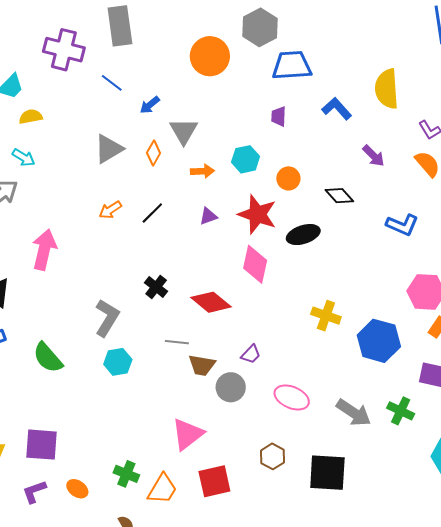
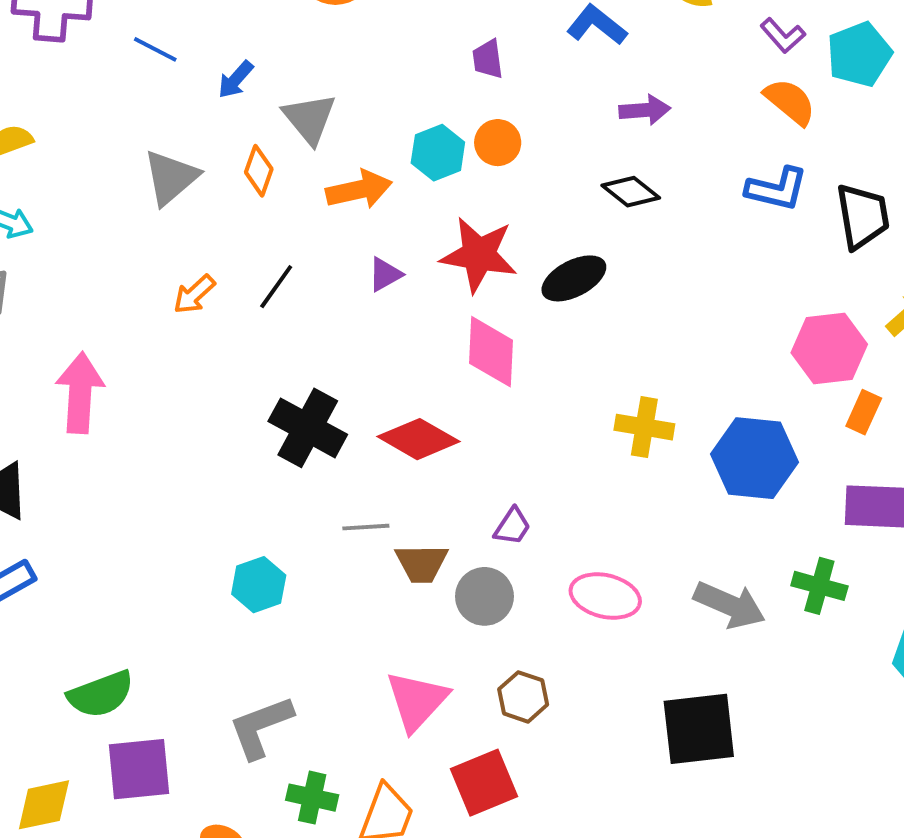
purple arrow: (374, 156) -> (645, 110), moved, turned -40
orange arrow: (202, 171) -> (359, 190), size x1.4
orange circle: (288, 178) -> (498, 143), moved
blue L-shape: (402, 225) -> (777, 189), moved
black cross: (156, 287) -> (308, 428), size x1.6
gray L-shape: (107, 318) -> (261, 727), moved, turned -132
green semicircle: (48, 358) -> (101, 694), moved, turned -60
brown hexagon: (272, 456) -> (523, 697), moved

